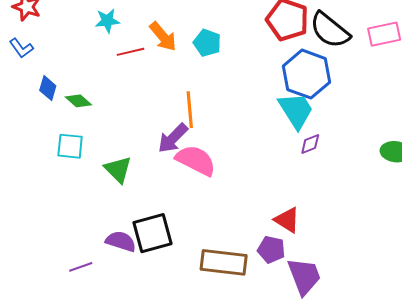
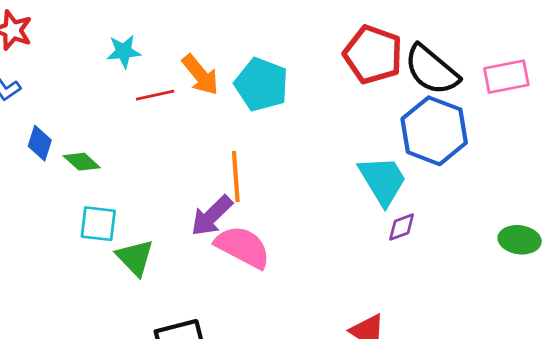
cyan pentagon: (207, 43) -> (261, 85), size x1.4
blue hexagon: (307, 74) -> (434, 131), moved
cyan square: (70, 146) -> (98, 224), moved

